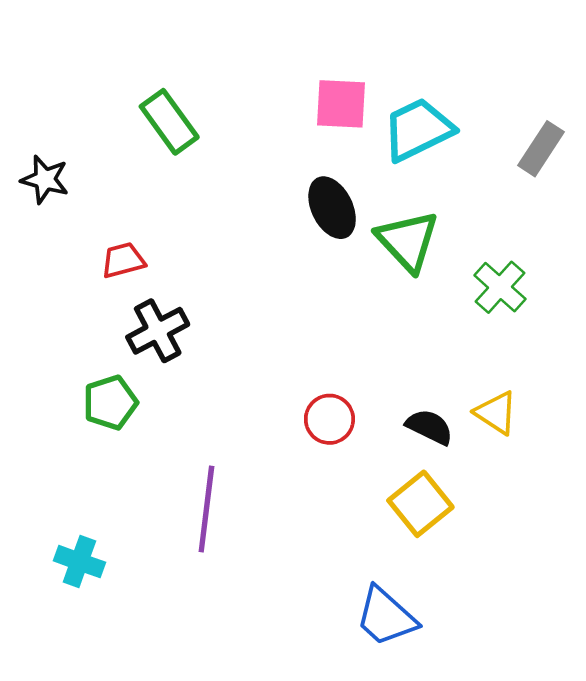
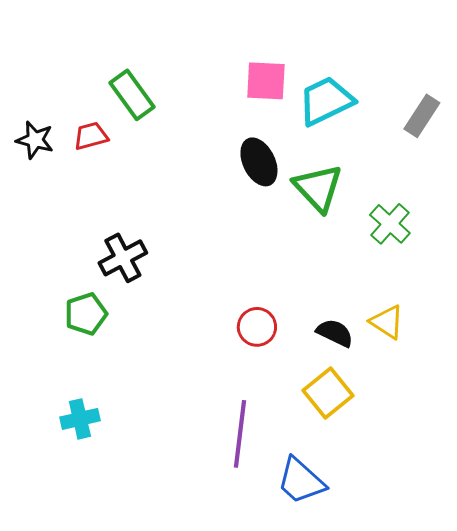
red trapezoid: (123, 260) -> (91, 136), moved
purple line: (206, 509) -> (240, 434), moved
cyan cross: (79, 562) -> (80, 419), moved, turned -33

